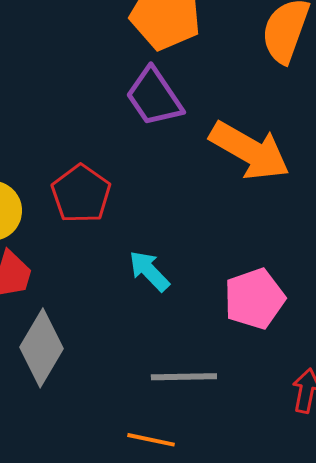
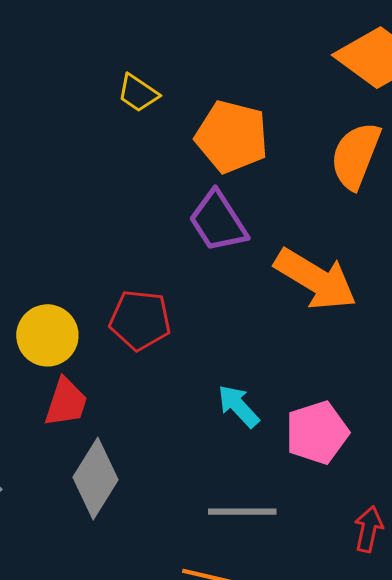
red pentagon: (81, 194) -> (140, 320), turned -30
cyan arrow: (149, 271) -> (238, 406), moved

